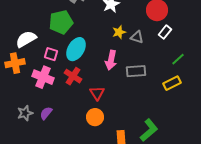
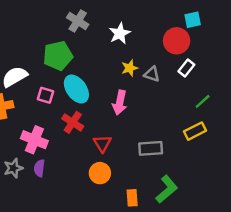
cyan ellipse: (76, 49) -> (76, 89), turned -65
gray rectangle: (136, 71) -> (151, 148), moved
pink cross: (43, 77) -> (34, 140), moved
purple semicircle: (46, 113) -> (39, 168), turned -32

